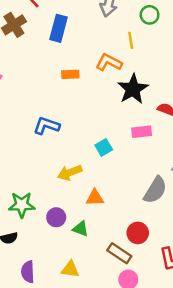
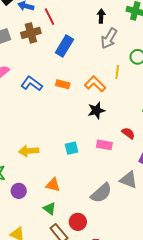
black star: (133, 89) -> (96, 110), moved, size x0.7
blue L-shape: (46, 126) -> (32, 84), moved
yellow arrow: (70, 173) -> (29, 151), moved
green triangle: (81, 229) -> (49, 209), moved

